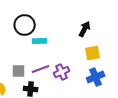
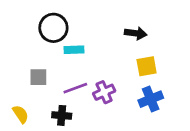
black arrow: (85, 29) -> (136, 33), turned 70
gray square: (19, 71) -> (38, 77), moved

